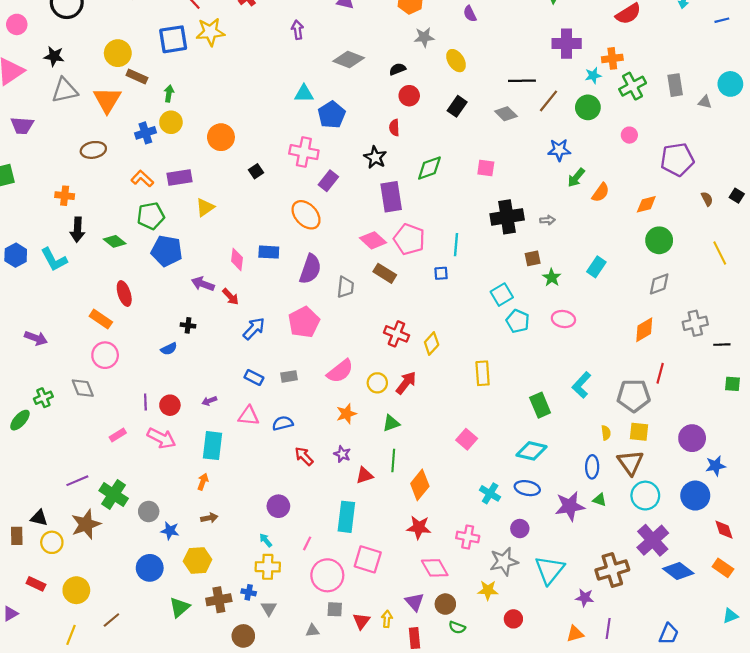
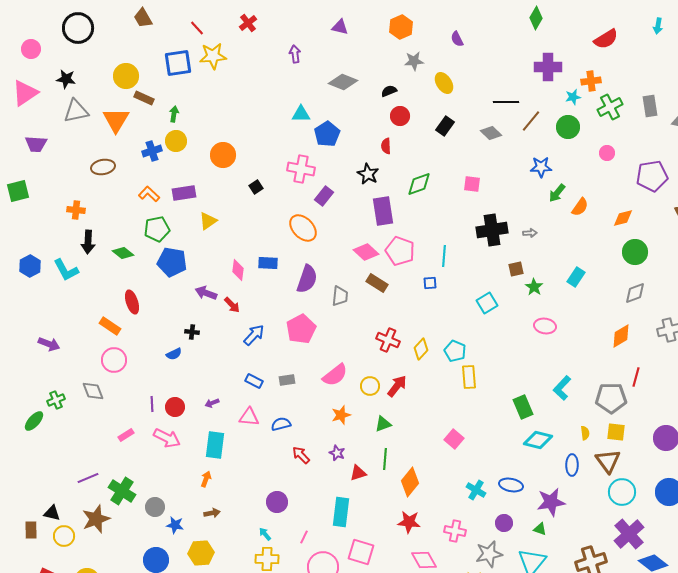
cyan pentagon: (518, 321) -> (455, 351), moved
cyan diamond: (532, 451) -> (538, 440), moved
green triangle: (600, 500) -> (540, 529), moved

